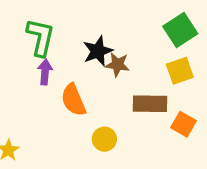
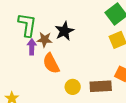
brown star: (117, 65) -> (45, 40), moved
brown rectangle: (150, 104) -> (101, 86), moved

